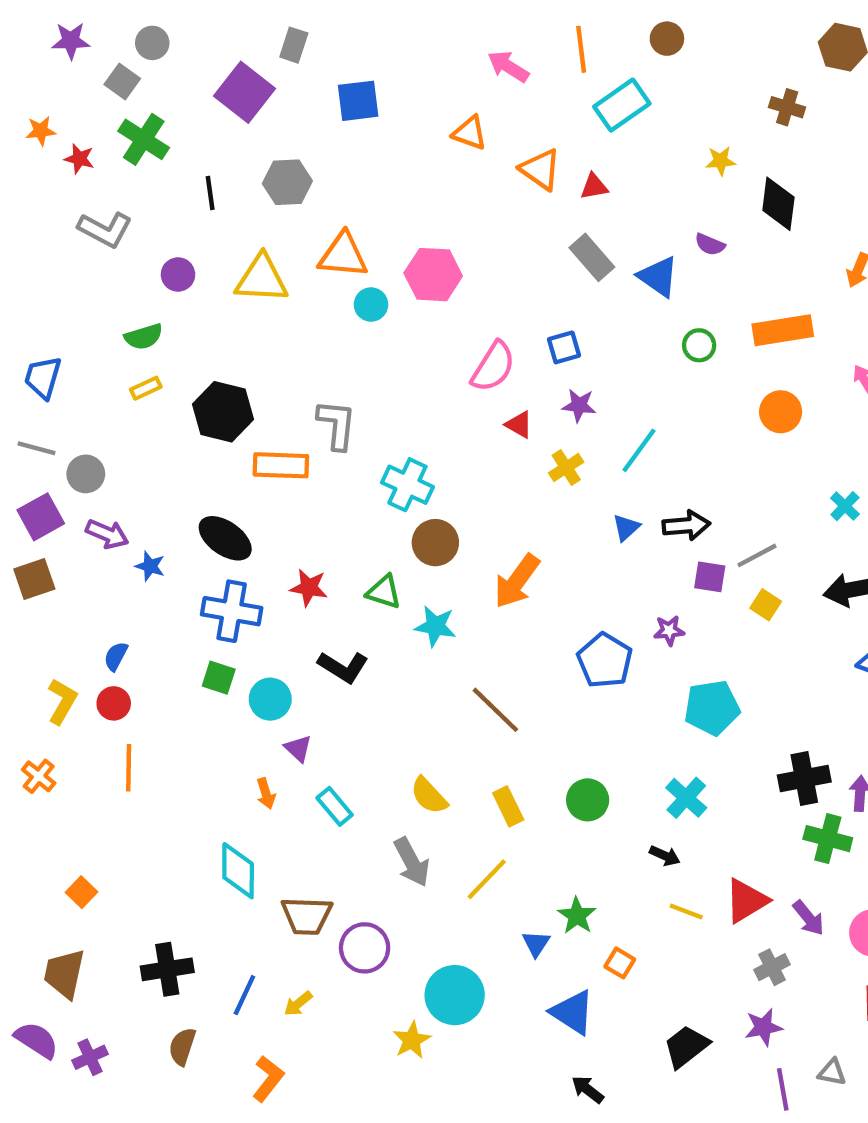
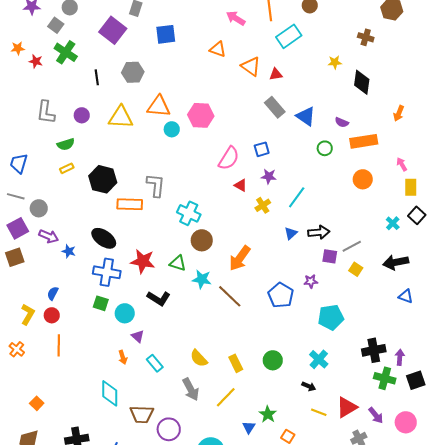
gray L-shape: (105, 229) -> (46, 112), moved, turned 70
purple semicircle: (710, 244) -> (342, 122), moved
red star: (309, 588) -> (143, 261), size x1.4
brown line: (495, 710) -> (230, 296), moved

